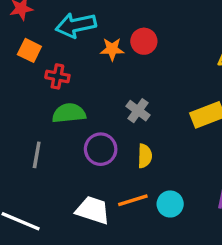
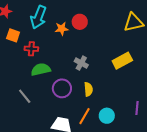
cyan arrow: (76, 25) -> (39, 17), turned -50
gray line: (37, 155) -> (25, 96), turned -42
orange line: (133, 200) -> (85, 116), turned -36

